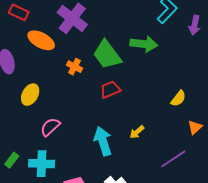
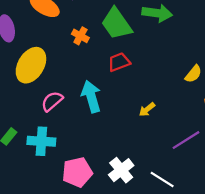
yellow ellipse: (30, 95) -> (31, 65), size x1.5
cyan arrow: (103, 141) -> (91, 96), moved

